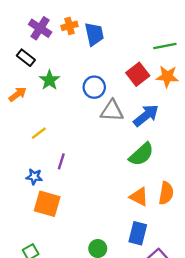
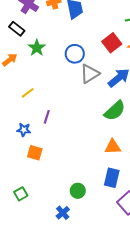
gray triangle: (112, 111) -> (90, 74), turned -35
orange triangle: (139, 197) -> (113, 147), turned -30
orange square: (47, 204) -> (35, 153), size x0.7

